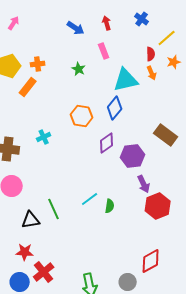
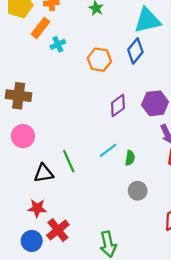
cyan cross: (44, 137) -> (58, 44), moved
purple diamond: (107, 143) -> (118, 106), moved
gray circle: (128, 282) -> (138, 191), moved

